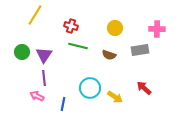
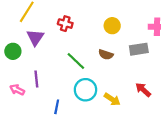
green line: (78, 46) -> (76, 61), moved, turned 30
purple triangle: (44, 55) -> (35, 37), moved
pink arrow: (37, 96) -> (17, 90), moved

